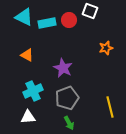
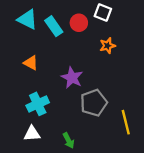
cyan rectangle: (47, 23) -> (54, 26), turned 66
orange star: (106, 48) -> (107, 46), moved
gray pentagon: (67, 98) -> (94, 103), moved
green arrow: (69, 123) -> (69, 141), moved

